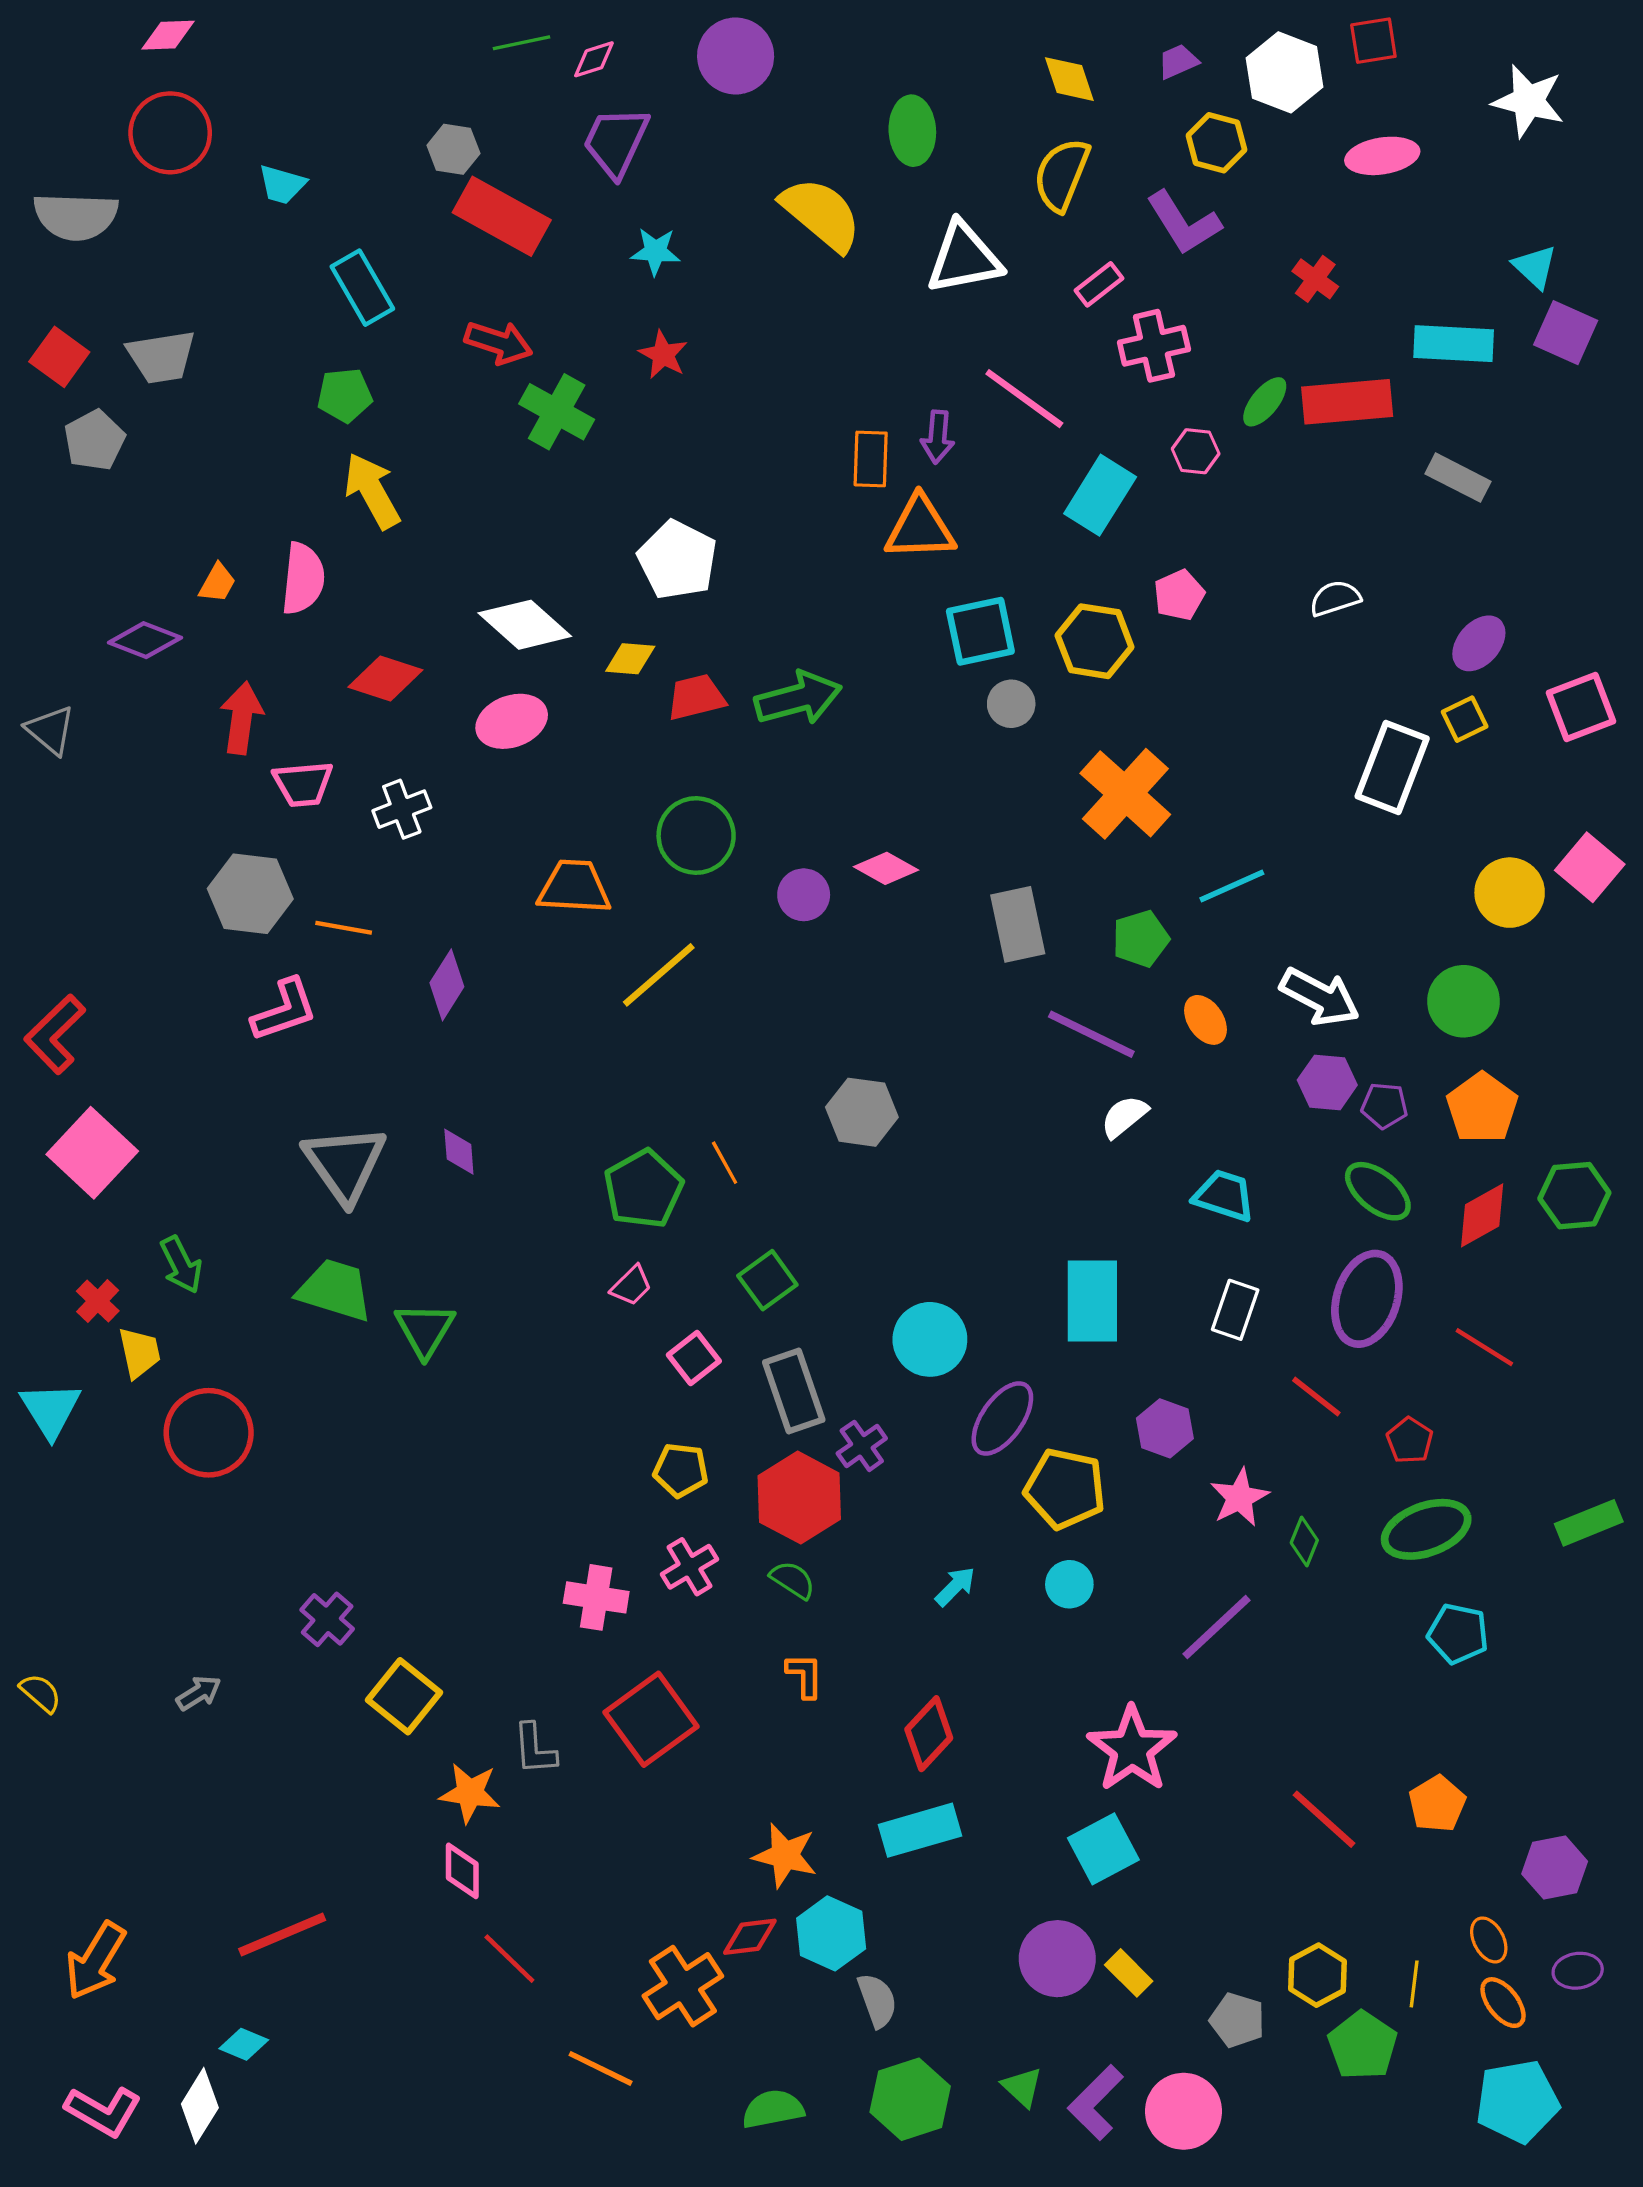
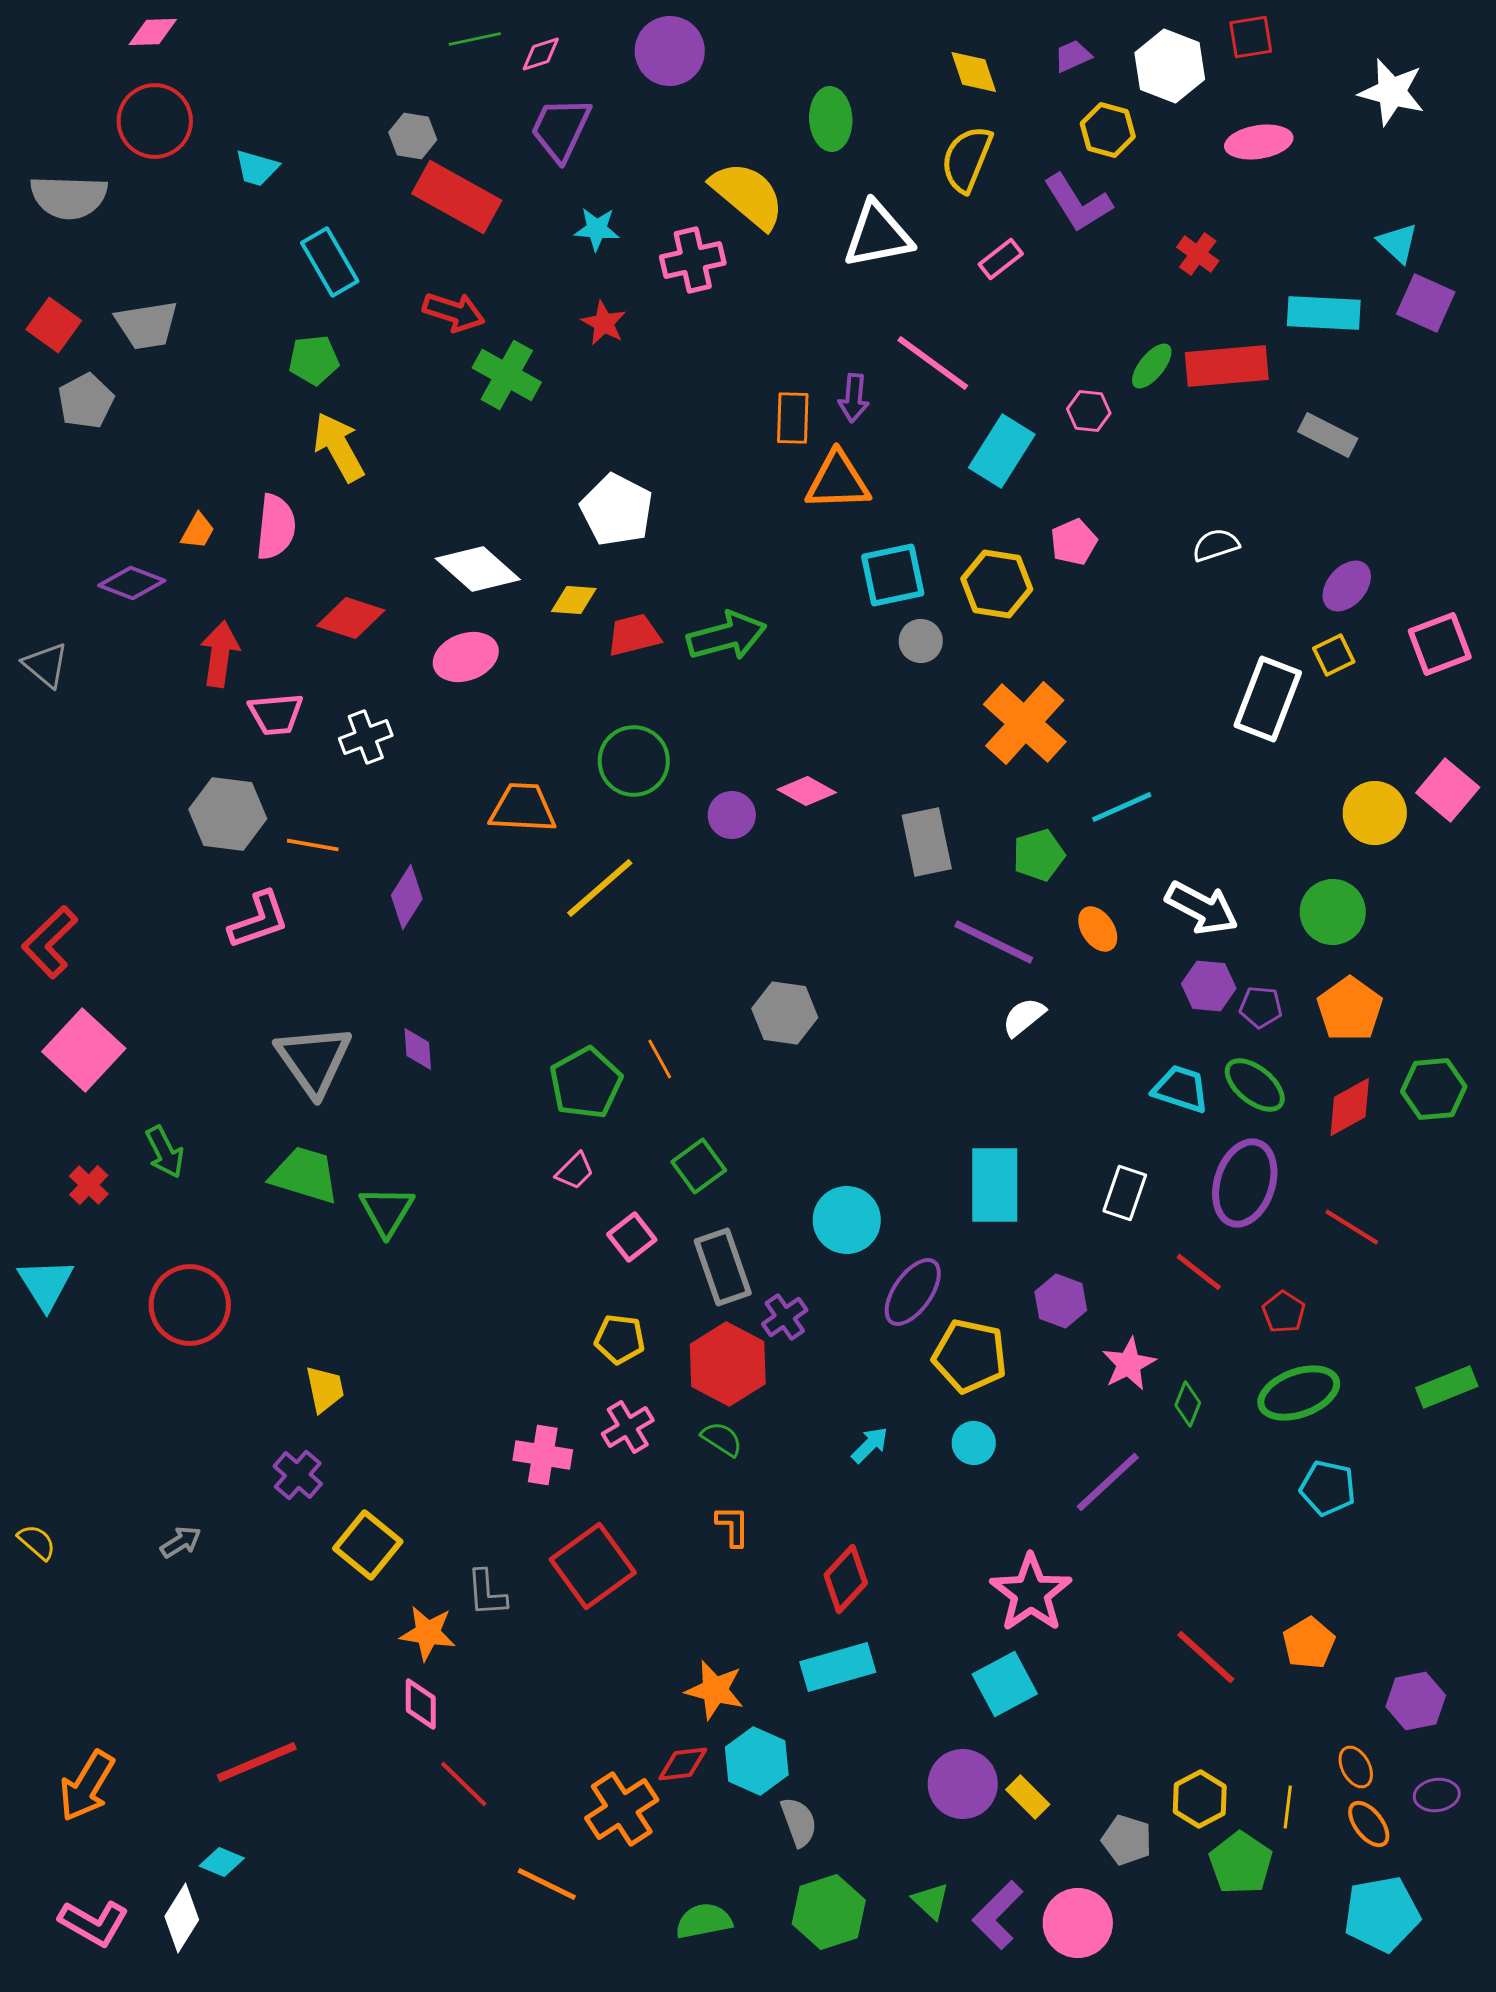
pink cross: (1154, 346) -> (693, 260), moved
cyan trapezoid: (1224, 1196) -> (1181, 1089), moved
yellow trapezoid: (139, 1353) -> (325, 1389), moved

